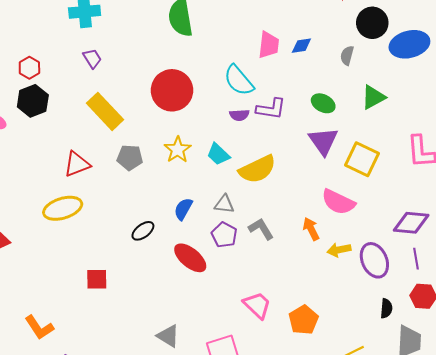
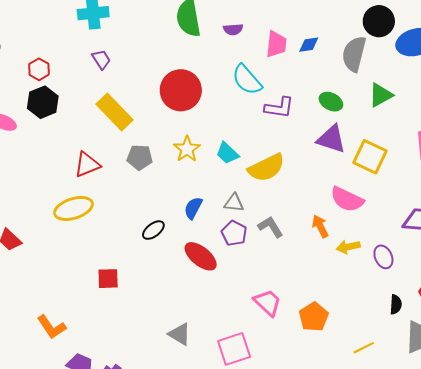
gray semicircle: (347, 56) -> (354, 54), size x1.8
purple semicircle: (239, 115) -> (233, 29), moved
purple triangle: (323, 141) -> (331, 139), turned -36
purple ellipse: (374, 260) -> (383, 257), size x0.7

